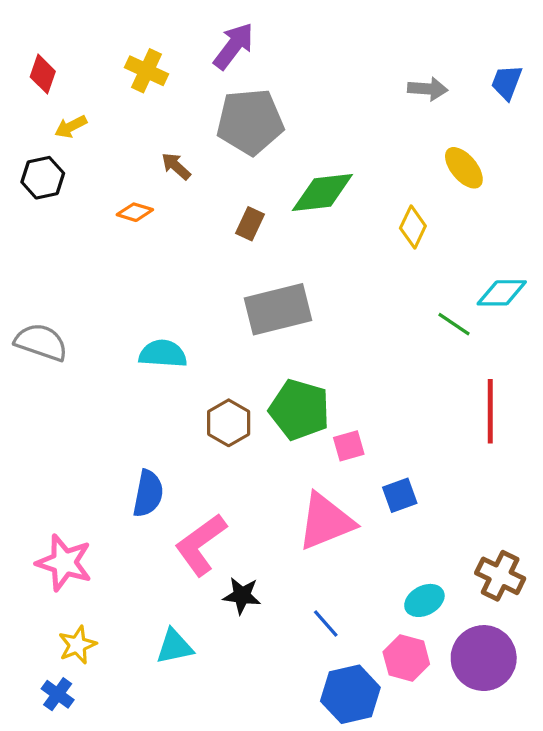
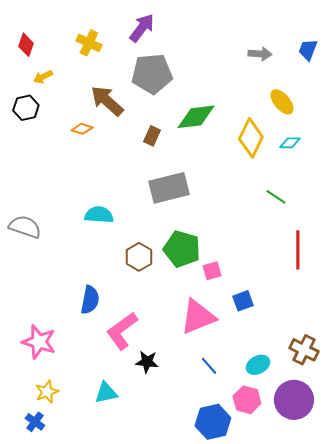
brown arrow: (176, 166) -> (107, 101), size x1.8
yellow diamond: (413, 227) -> (251, 138), size x1.5
cyan diamond: (502, 293) -> (290, 143), moved, size x0.7
gray semicircle: (41, 342) -> (25, 227), moved
blue line: (326, 624) -> (209, 366), moved

